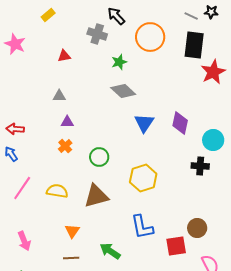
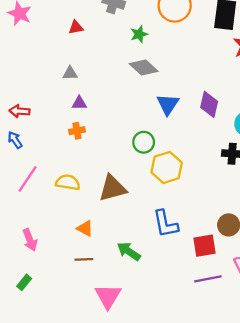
orange cross: (65, 146) -> (77, 131), turned 32
green circle: (99, 157) -> (144, 142), moved
orange triangle: (72, 231) -> (85, 228), turned -35

